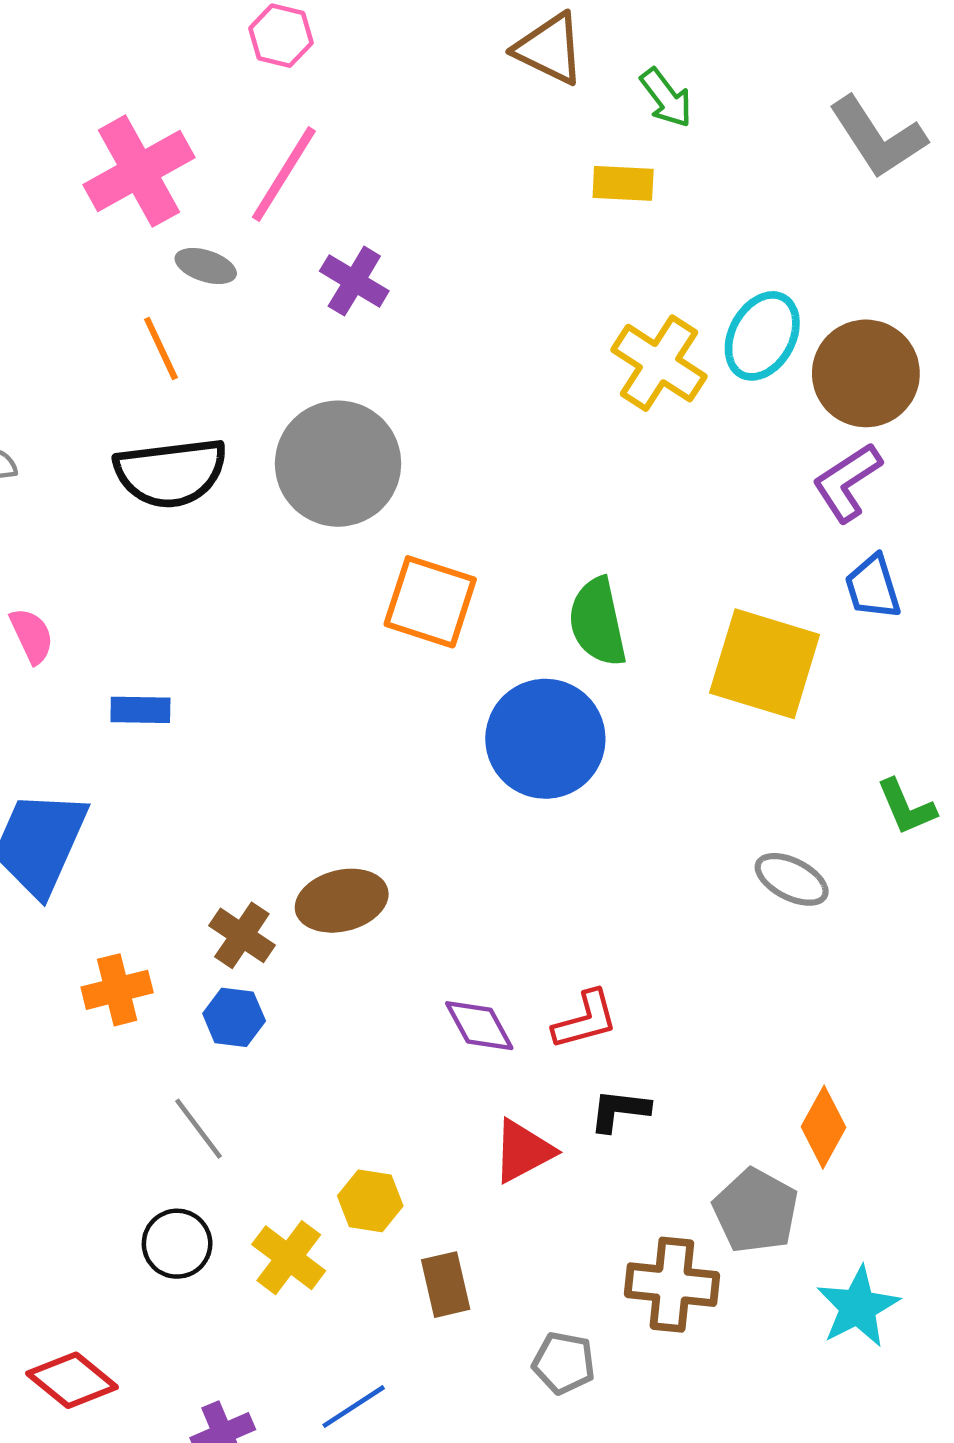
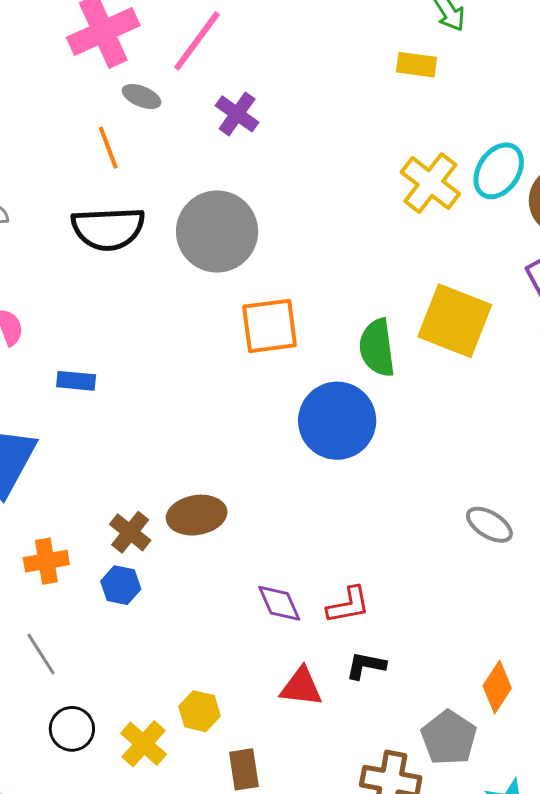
orange square: (430, 602) -> (270, 326), turned -30
yellow square: (765, 664) -> (455, 321), moved
gray line: (199, 1129) -> (41, 654), moved
red triangle: (523, 1151) -> (301, 687), turned 30

